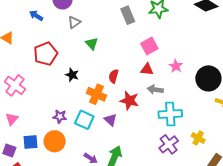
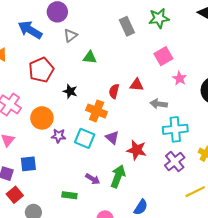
blue arrow: (36, 16) -> (30, 30), size x1.6
green triangle: (92, 43) -> (90, 57), turned -40
pink square: (149, 46) -> (163, 56), moved
red triangle: (147, 69) -> (137, 85), moved
red star: (129, 101) -> (137, 150), moved
orange circle: (55, 141) -> (42, 118), moved

